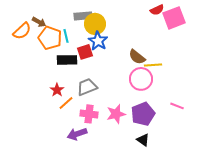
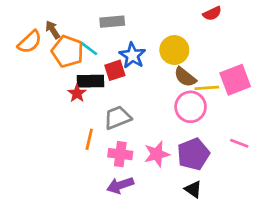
pink square: (174, 18) -> (235, 80), moved
brown arrow: (39, 22) -> (53, 30), turned -152
yellow circle: (95, 24) -> (174, 50), moved
cyan line: (66, 36) -> (89, 49), turned -40
red star: (57, 90) -> (77, 93), moved
orange line: (66, 103) -> (89, 139), turned -35
purple arrow: (77, 134) -> (120, 185), moved

